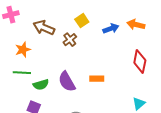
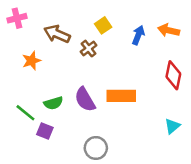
blue arrow: (111, 29) -> (138, 35), turned -49
green line: (22, 73) -> (25, 113), moved, turned 36
orange rectangle: (97, 79) -> (121, 96), size x1.6

